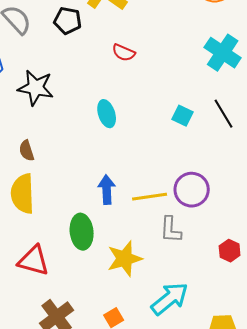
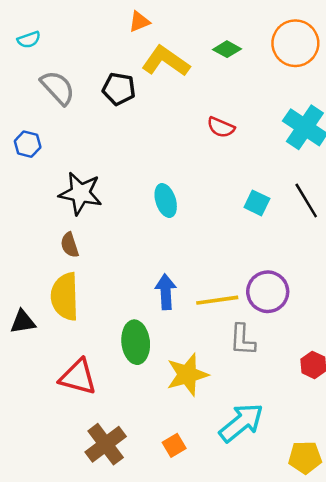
red semicircle: (124, 53) -> (221, 127), moved
black star: (36, 88) -> (80, 193), moved

